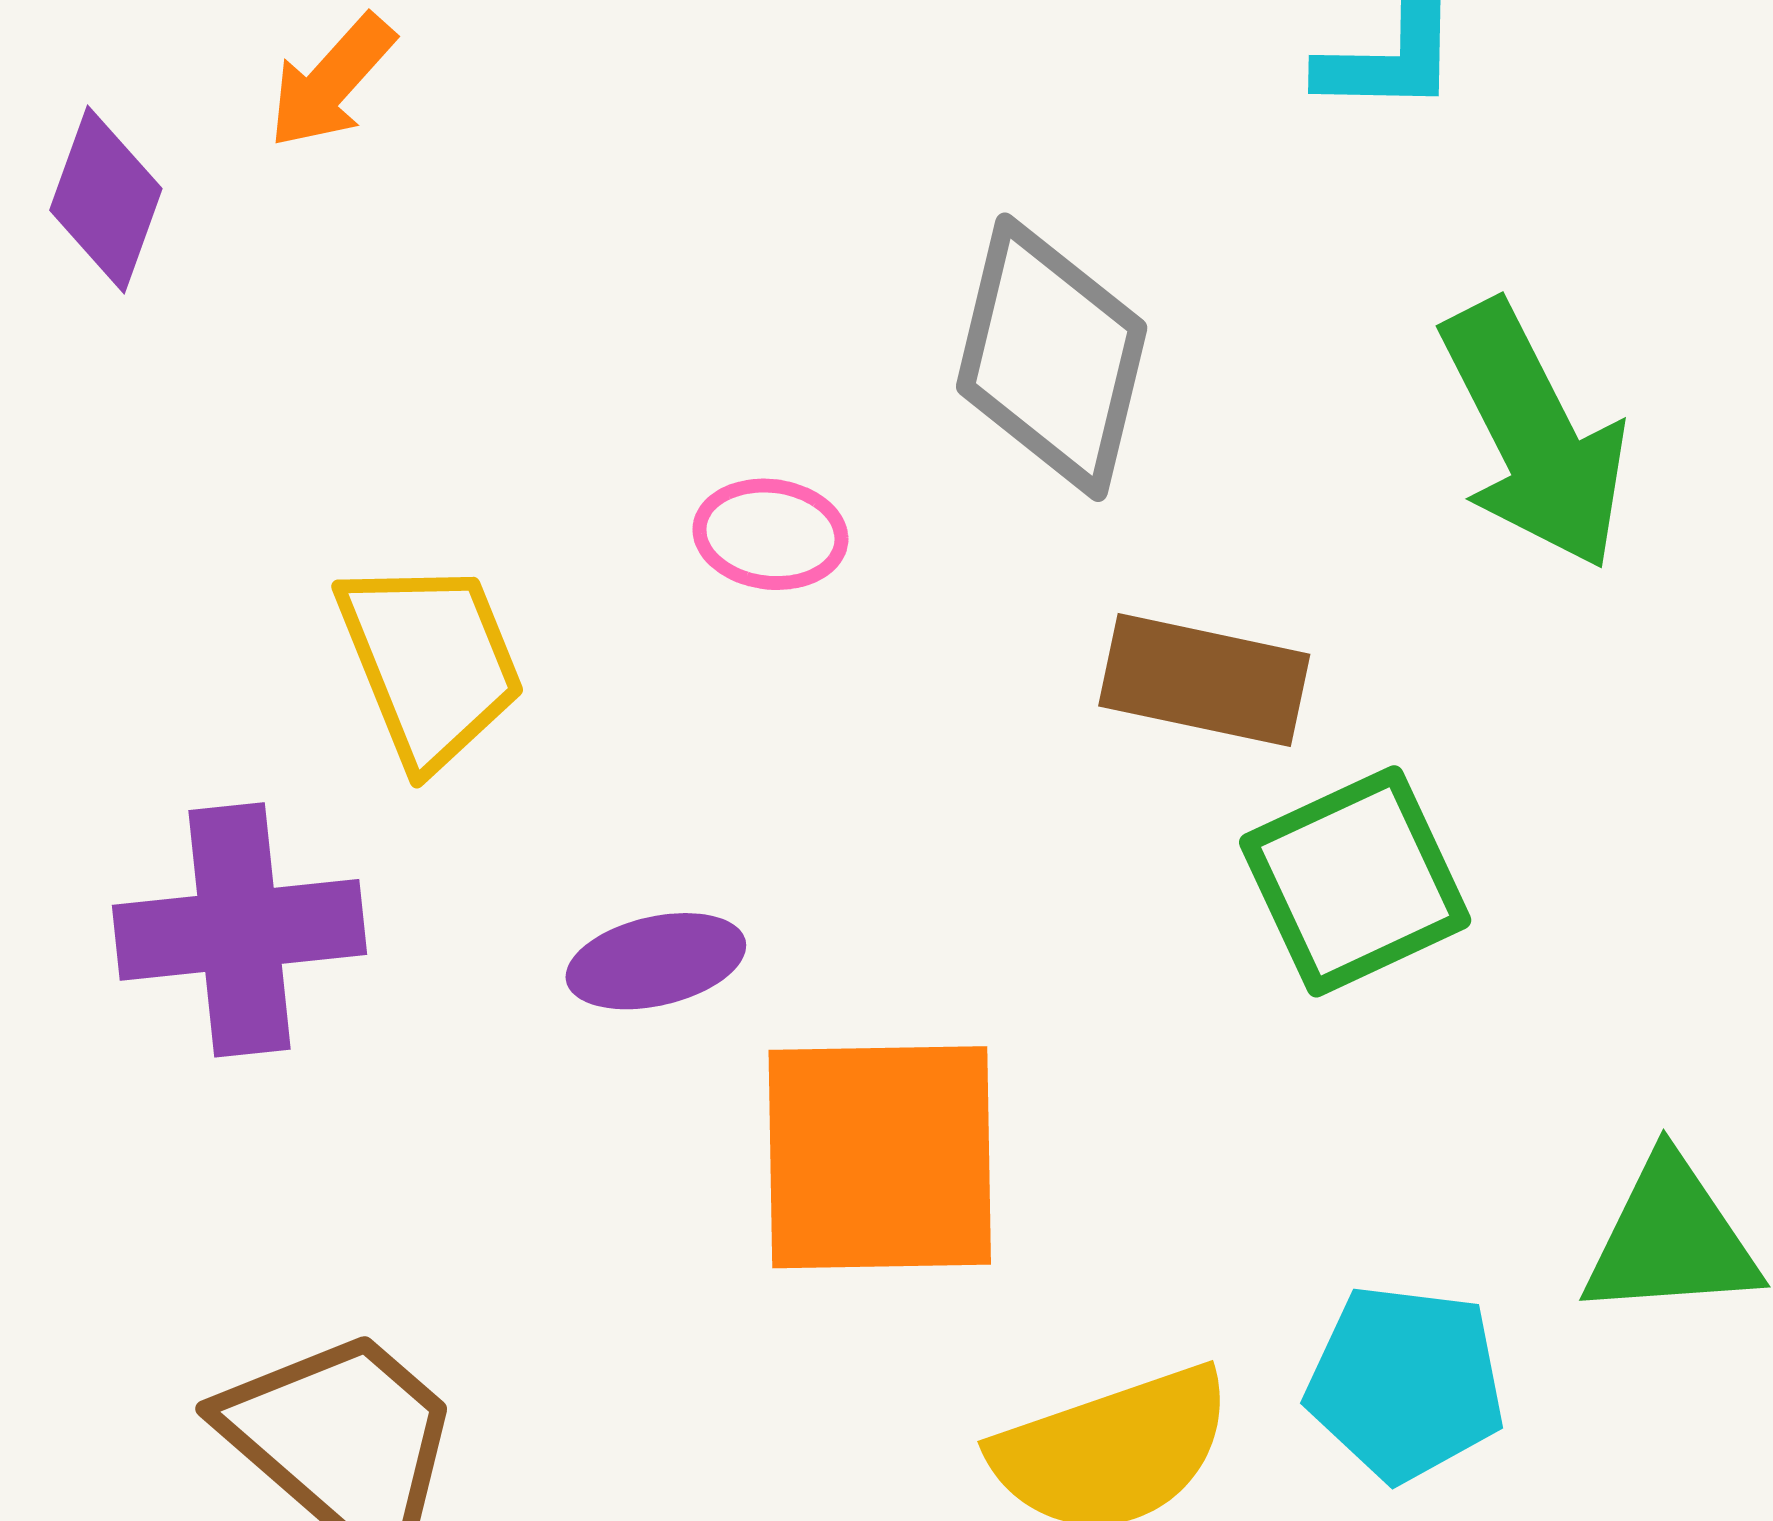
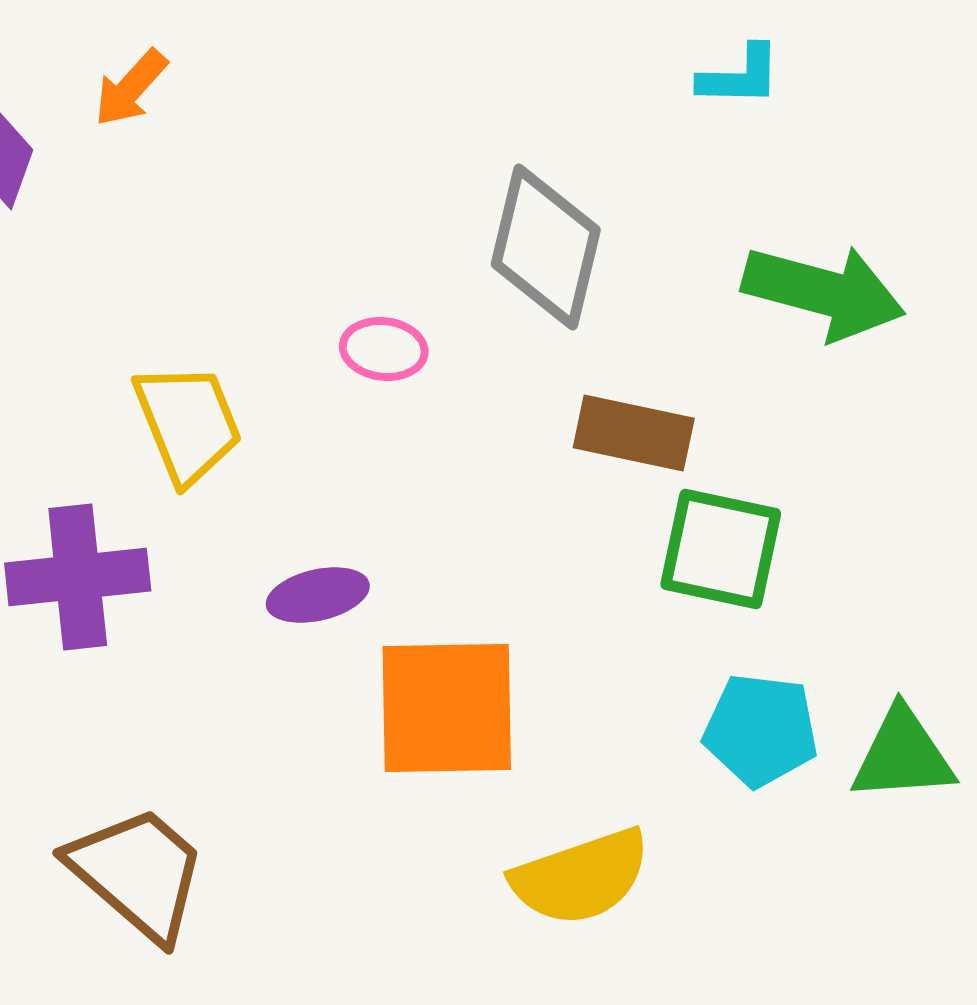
green arrow: (1534, 435) -> (824, 292), turned -48
green square: (1355, 881) -> (721, 549), turned 37
cyan pentagon: (1406, 1383) -> (761, 730), moved

